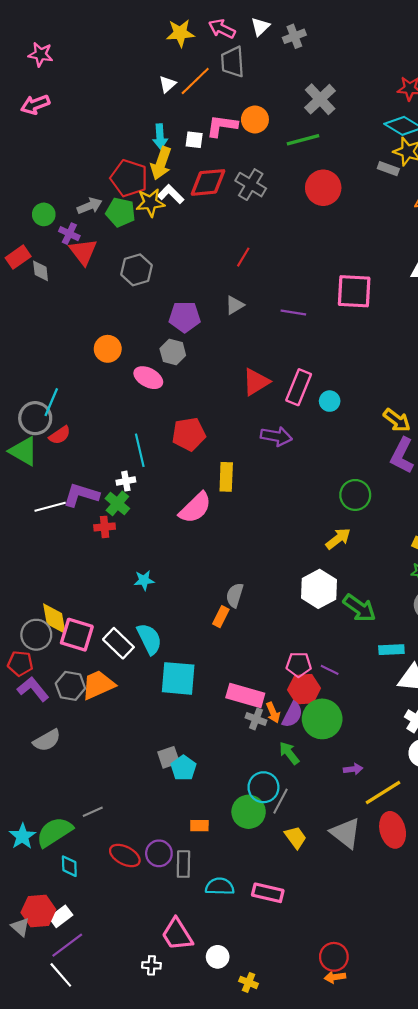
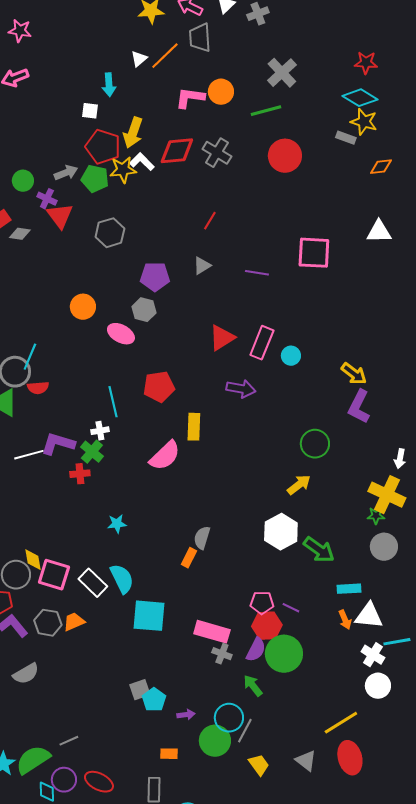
cyan arrow: (160, 137) -> (109, 85), moved
white square: (194, 140) -> (90, 111), moved
gray diamond: (41, 271) -> (20, 234), turned -75
red semicircle: (60, 435) -> (38, 388), turned 30
yellow diamond: (54, 619) -> (33, 560), size x0.7
orange trapezoid: (98, 685) -> (74, 622), size x0.7
orange arrow: (273, 713) -> (345, 620), moved
purple arrow: (353, 769) -> (186, 715), moved
gray triangle: (346, 833) -> (306, 761), size x0.7
purple circle: (159, 853) -> (64, 780), moved

